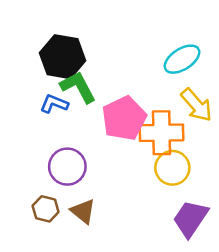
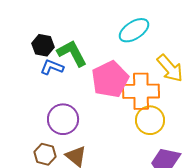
black hexagon: (63, 57) -> (43, 45), moved, size x0.6
cyan ellipse: (182, 59) -> (134, 30), moved

